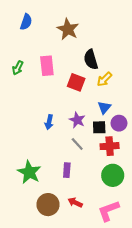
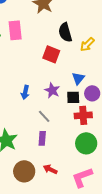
pink rectangle: (47, 66) -> (15, 30), moved
yellow arrow: (104, 79) -> (87, 44), moved
gray line: (77, 144) -> (44, 116), moved

